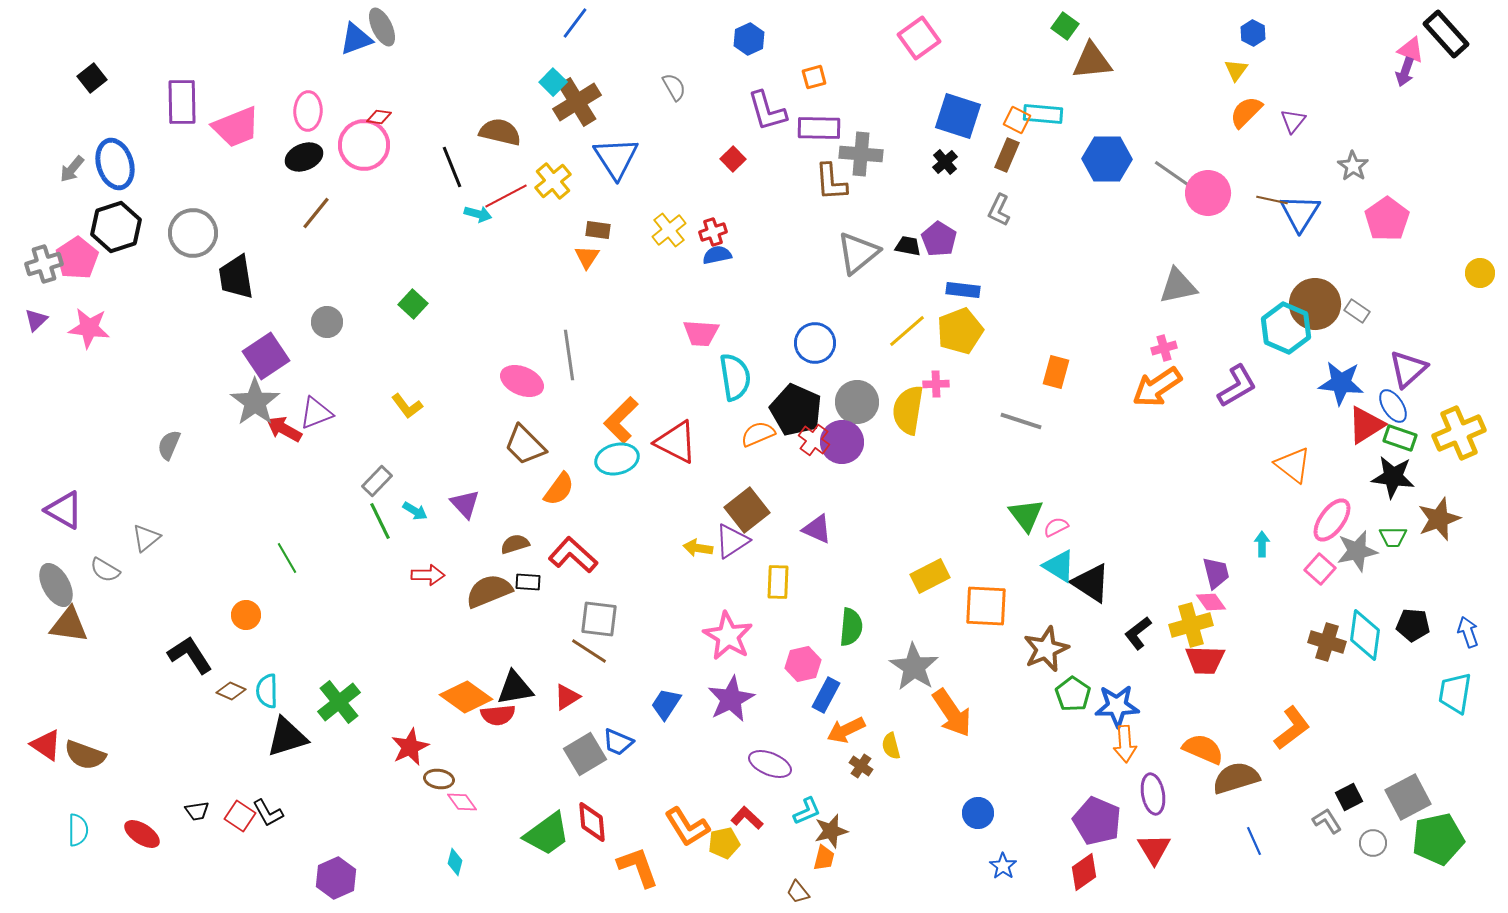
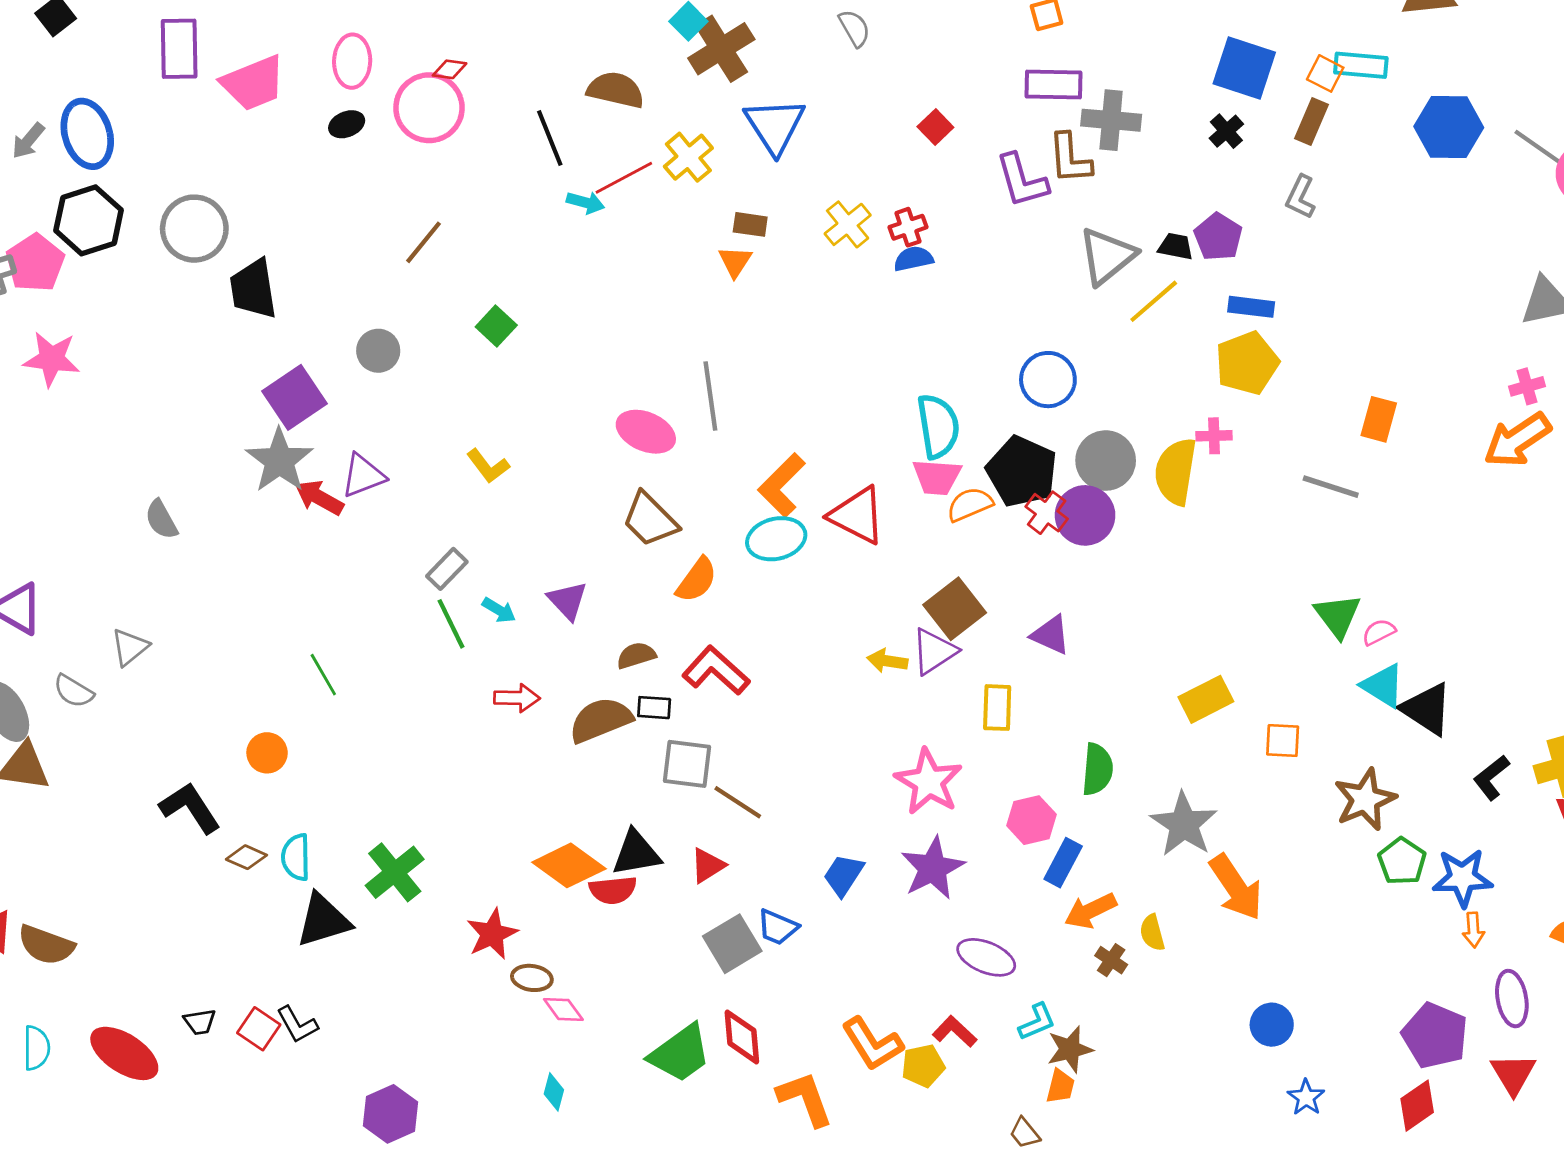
purple L-shape: (767, 111) -> (1022, 181), moved
black ellipse: (304, 157) -> (347, 124), size x0.7
brown line: (316, 213) -> (423, 242), moved
yellow line: (907, 331) -> (1154, 301), moved
pink trapezoid: (701, 333) -> (937, 477), moved
gray semicircle: (169, 445) -> (161, 520), turned -52
orange square: (986, 606) -> (1283, 741), size x0.6
gray square: (599, 619) -> (687, 764), moved
orange arrow: (1125, 744) -> (1473, 930), size x0.7
red ellipse: (142, 834) -> (124, 1053), size x1.4

